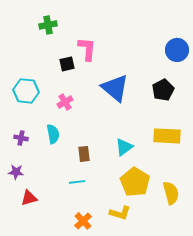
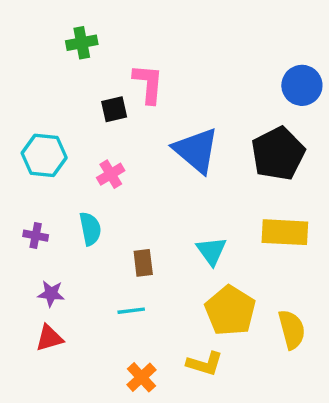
black pentagon: (163, 90) -> (278, 154), size x1.4
cyan triangle: (124, 147) -> (211, 251), turned -30
purple star: (16, 172) -> (51, 294), moved

